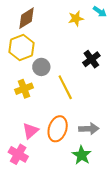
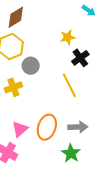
yellow star: (76, 18) -> (68, 37), moved
yellow line: (65, 87) -> (69, 85), moved

